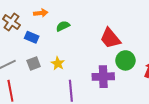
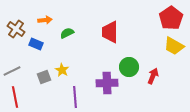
red trapezoid: (110, 38) -> (110, 32), moved, turned 40
gray square: (34, 63) -> (44, 77), moved

